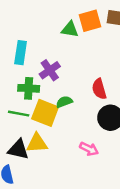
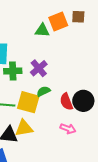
purple cross: (50, 70) -> (39, 68), moved
green cross: (29, 88) -> (13, 71), moved
red semicircle: (99, 89) -> (66, 102), moved

